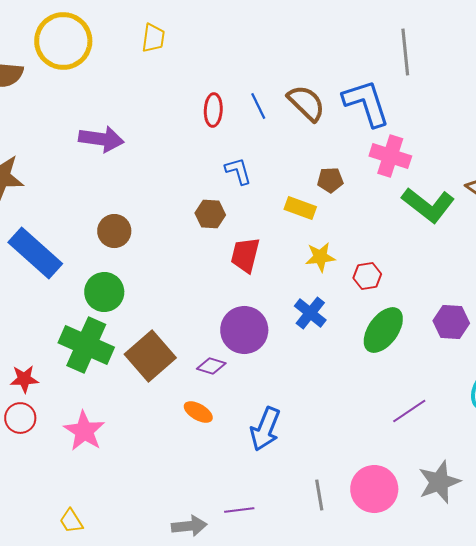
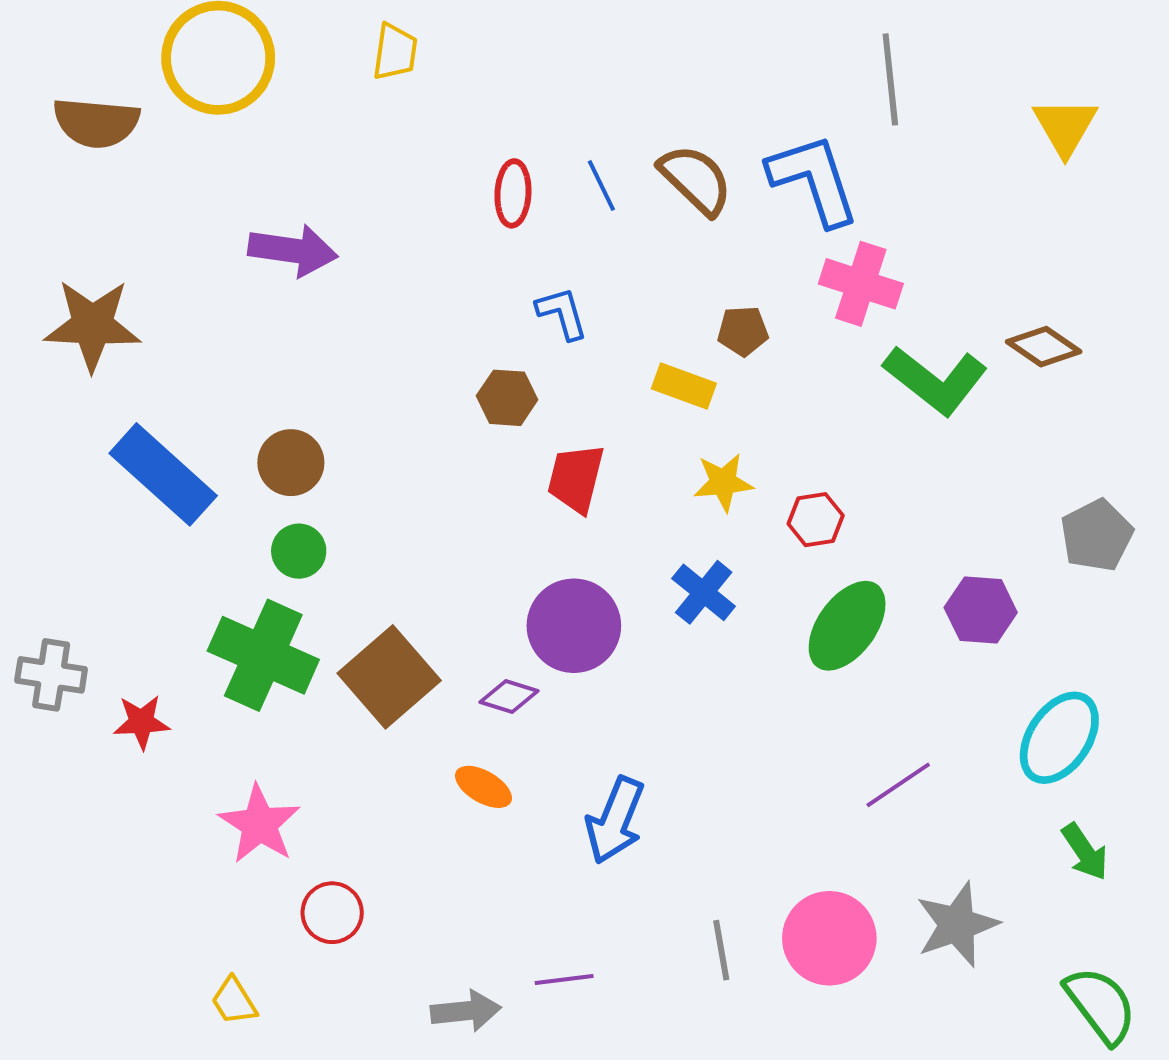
brown circle: (114, 231) -> (291, 463), moved
green circle: (104, 292) -> (299, 551), size x0.7
red circle: (20, 418) -> (332, 913), moved

